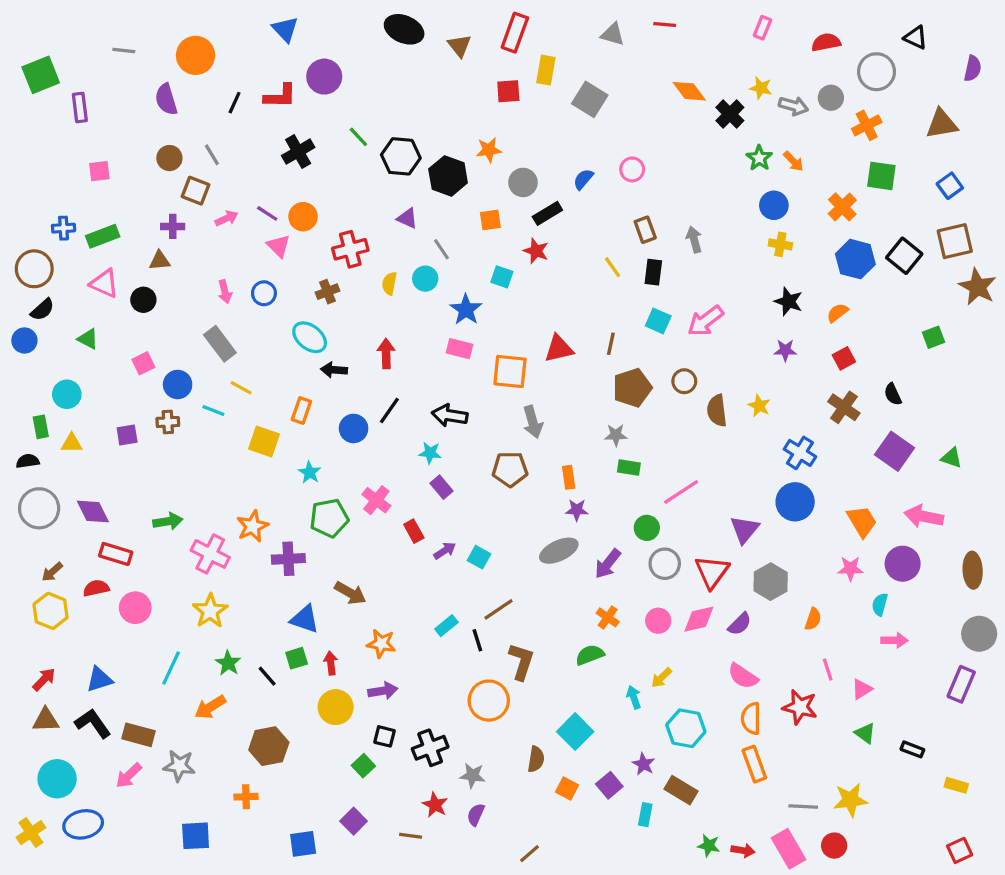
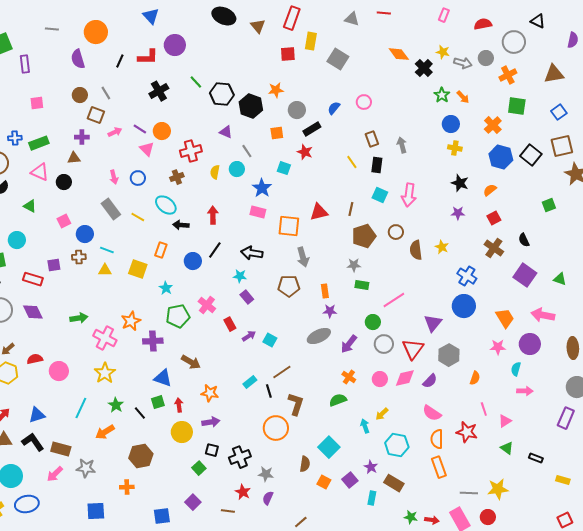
pink arrow: (705, 321) -> (409, 195), turned -45
yellow line: (241, 388) -> (138, 217), moved
yellow triangle: (72, 443) -> (105, 270), moved
red rectangle: (116, 554) -> (33, 279), moved

